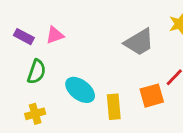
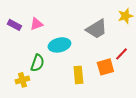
green semicircle: (37, 72) -> (37, 63), moved
cyan ellipse: (80, 90) -> (59, 45), moved, turned -50

